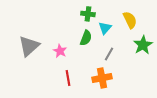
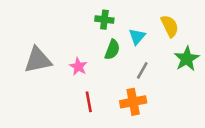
green cross: (88, 14) -> (104, 20), moved
gray triangle: (29, 46) -> (38, 60), turned 30

